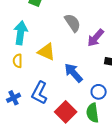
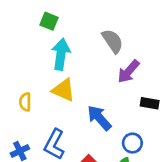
gray semicircle: (73, 23) -> (113, 41), moved
cyan arrow: (21, 33) -> (61, 54), moved

